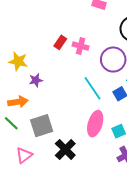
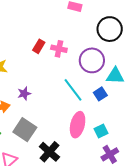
purple star: (36, 80) -> (24, 93), moved
gray square: (42, 126) -> (25, 130), turned -35

